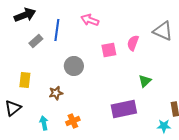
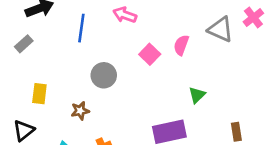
gray rectangle: (36, 41) -> (24, 44), moved
pink square: (109, 50) -> (150, 54), turned -35

